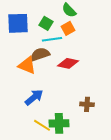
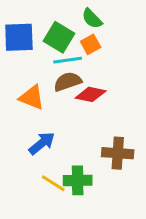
green square: (46, 23) -> (59, 37), size x1.5
brown semicircle: (40, 54) -> (68, 82), moved
brown cross: (87, 104) -> (118, 153), size x1.5

